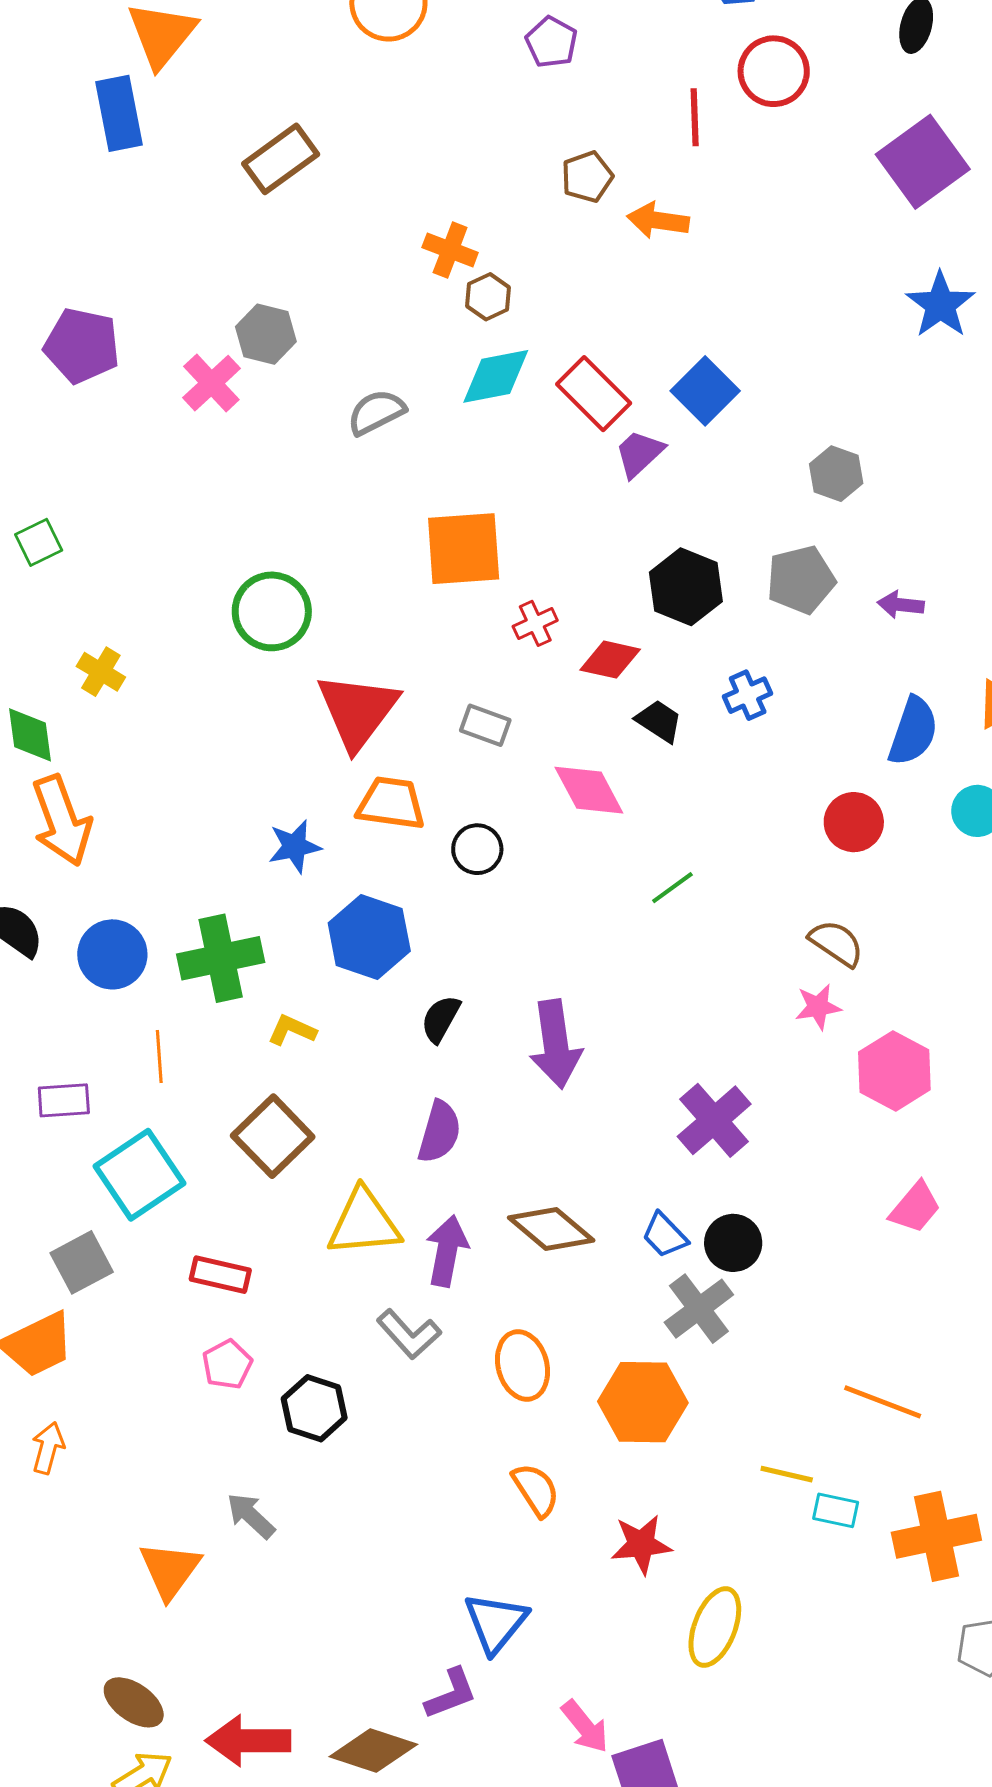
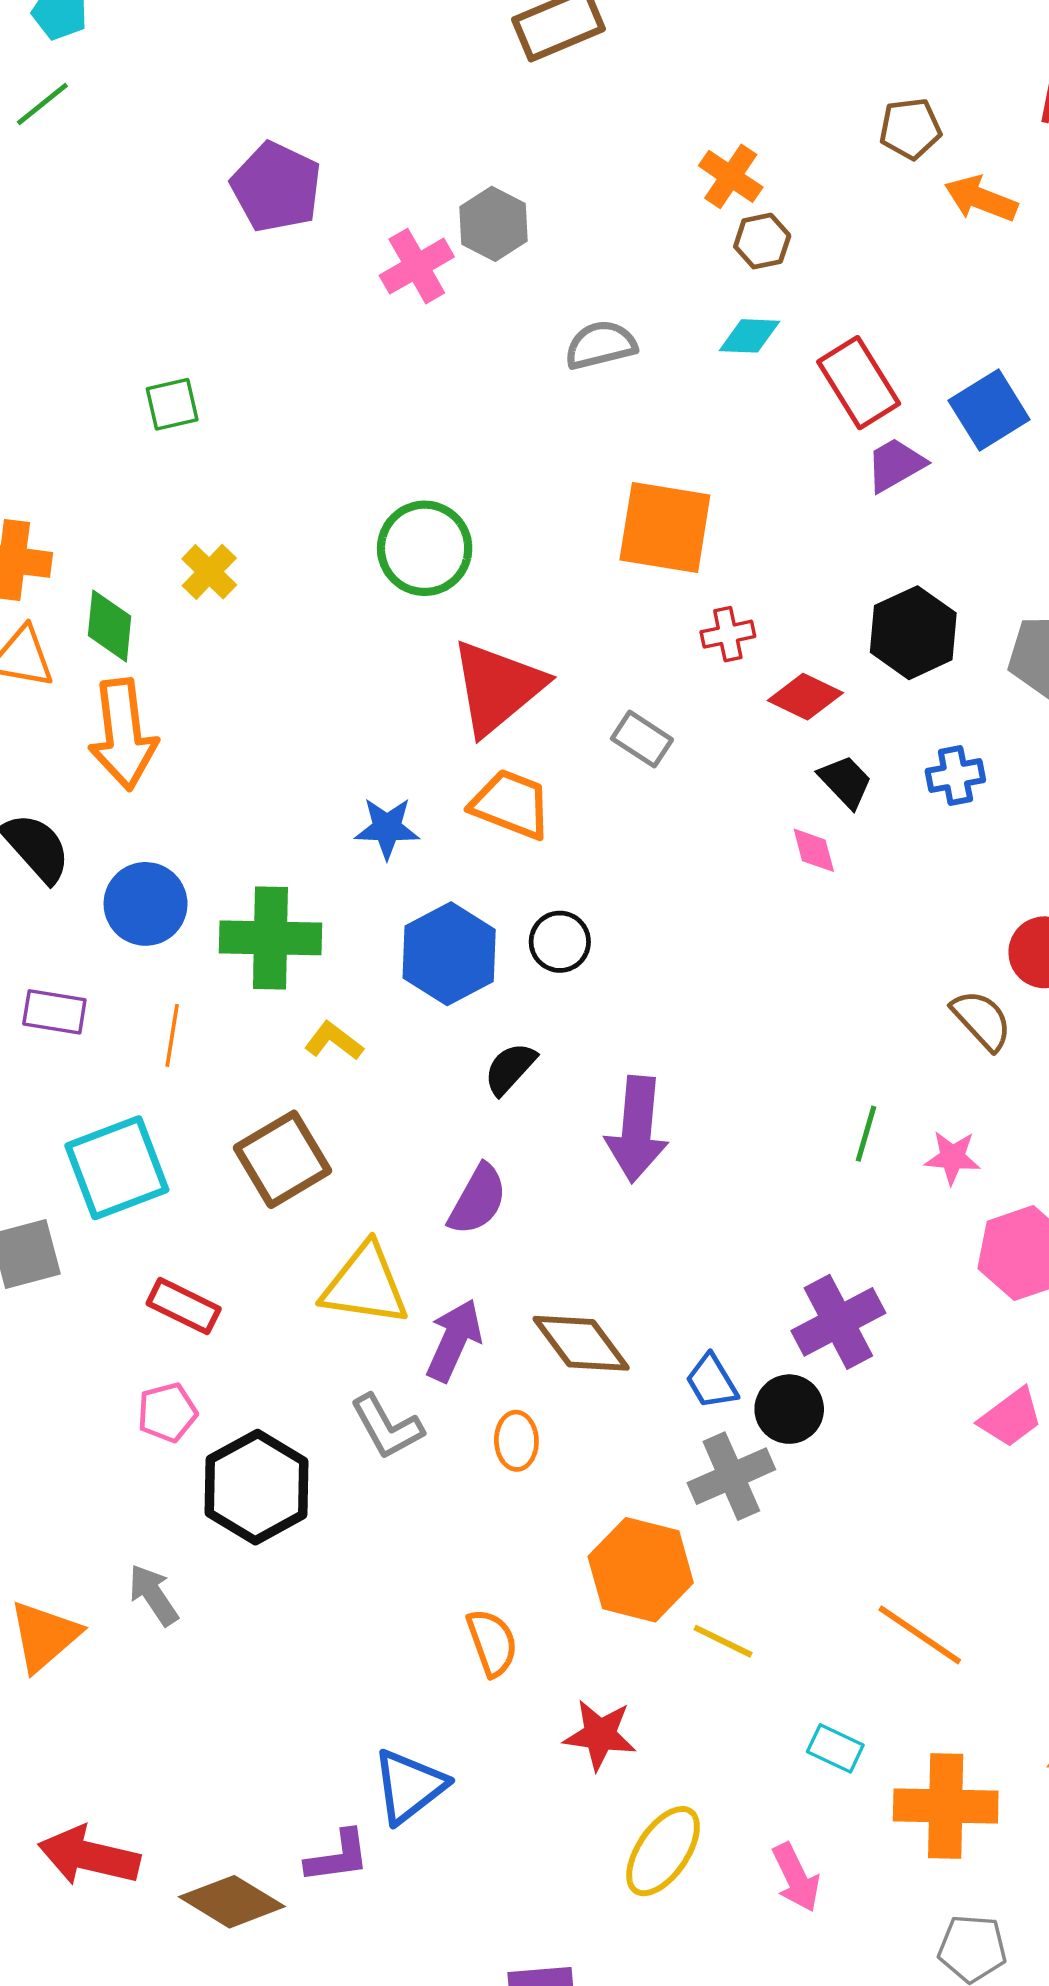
cyan diamond: (496, 376) -> (749, 336), size x0.7
pink diamond: (589, 790) -> (814, 850), moved, size x0.6
black circle: (477, 849) -> (560, 942), moved
green line: (672, 888) -> (866, 1134), moved, turned -51
brown semicircle: (836, 943) -> (982, 1020), moved
purple rectangle: (64, 1100) -> (54, 1012), moved
purple cross: (714, 1120) -> (838, 1322), moved
orange ellipse: (523, 1365) -> (516, 1441), moved, size x0.7
black hexagon: (314, 1408) -> (256, 1487), size x1.4
yellow line: (787, 1474) -> (723, 1641), moved
pink arrow: (585, 1727) -> (796, 1878), moved

